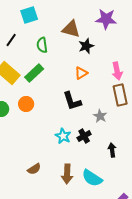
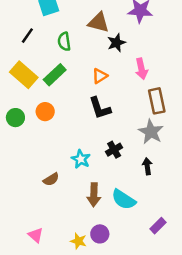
pink arrow: (117, 71) -> (141, 69), moved
orange triangle: (81, 73) -> (100, 76), moved
gray star: (100, 116) -> (151, 132), moved, size x1.5
cyan star: (63, 136) -> (81, 159), moved
brown semicircle: (34, 169) -> (51, 179), moved

